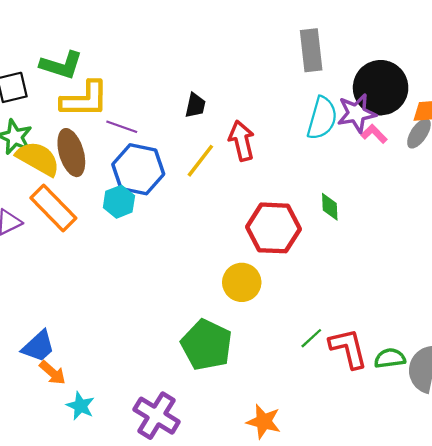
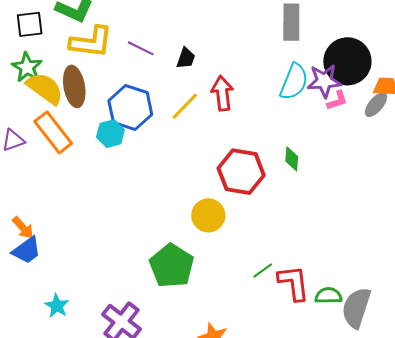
purple line: (122, 127) -> (141, 48), moved
pink L-shape: (374, 134) -> (337, 100), turned 110
orange arrow: (52, 373) -> (23, 228), moved

